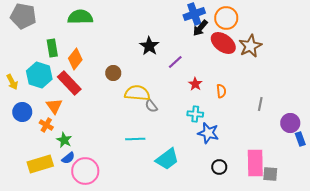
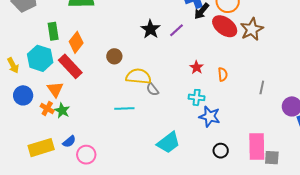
purple line: (175, 62) -> (177, 30), moved
cyan line: (135, 139) -> (124, 108), moved
green star: (64, 140) -> (62, 110), moved
pink circle: (85, 171) -> (86, 155), size x0.7

